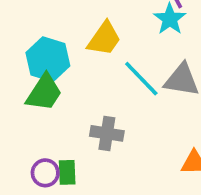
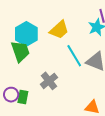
green trapezoid: (44, 93) -> (20, 51), turned -65
gray cross: (107, 133) -> (49, 81), turned 30

